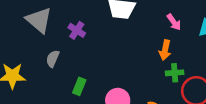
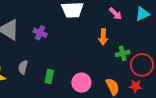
orange arrow: (165, 50) -> (103, 37), moved
gray semicircle: (53, 59) -> (23, 67), moved

